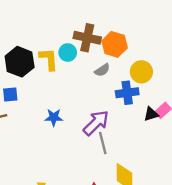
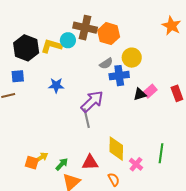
yellow L-shape: (49, 59) -> (51, 46), turned -70
gray semicircle: (102, 70) -> (106, 63), moved
blue star: (54, 117) -> (56, 85), moved
gray line: (103, 143) -> (87, 118), moved

